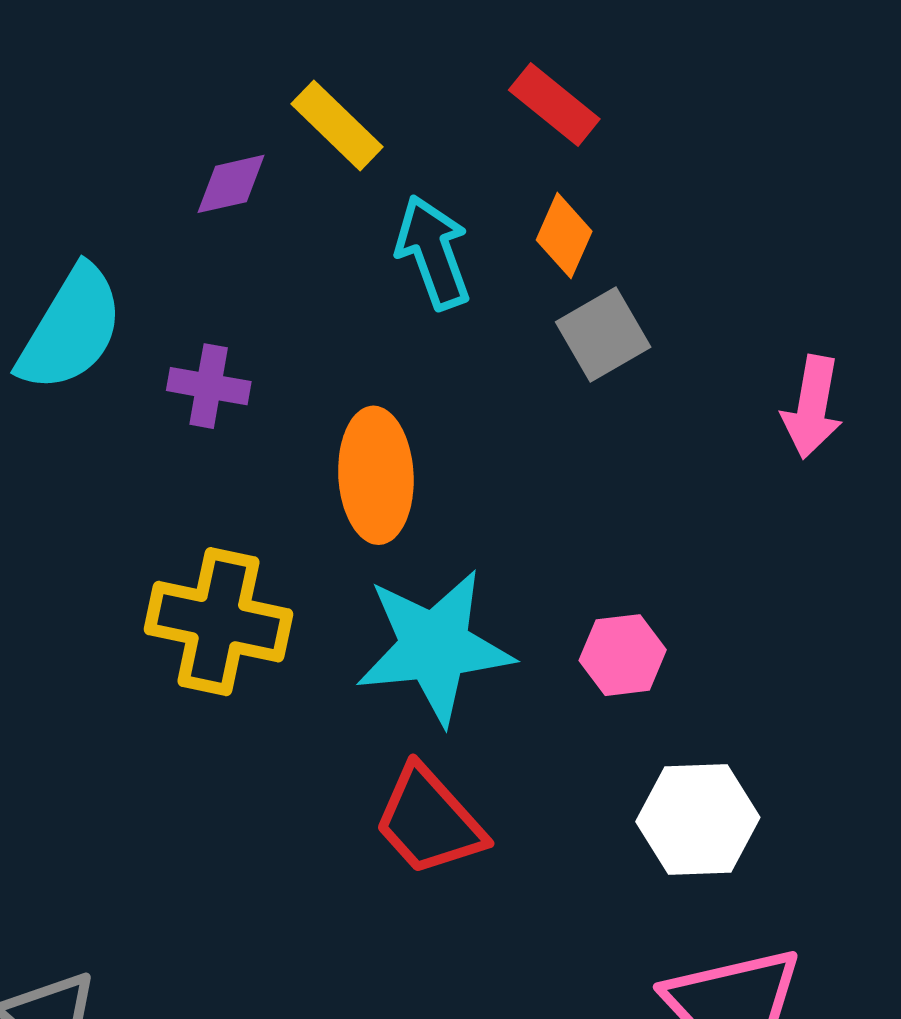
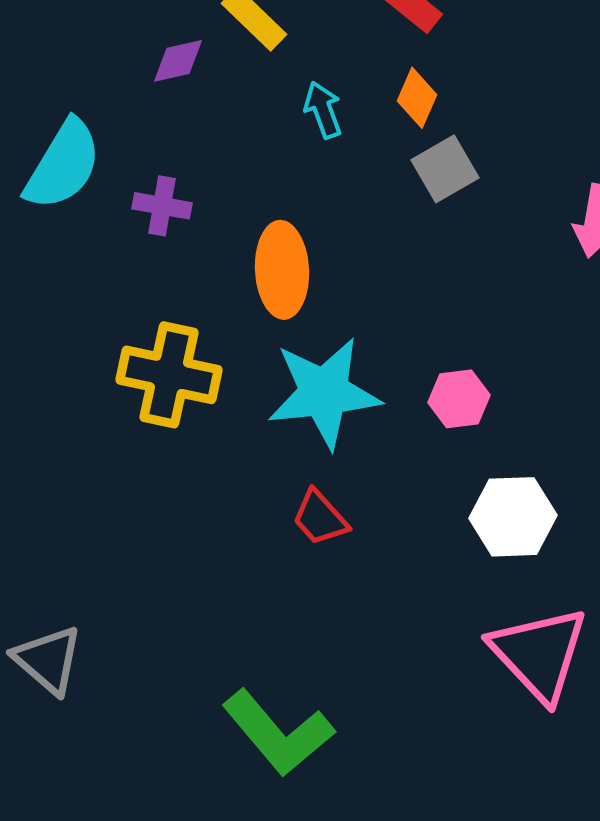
cyan arrow: (433, 252) -> (323, 110), size x0.7
red trapezoid: (429, 821) -> (320, 518), size x0.7

